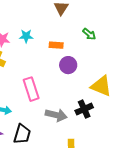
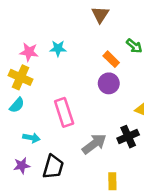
orange rectangle: (56, 45) -> (111, 59), moved, turned 40
gray arrow: (56, 115) -> (94, 144), turned -50

